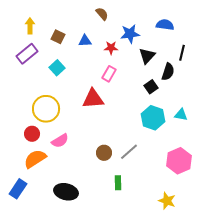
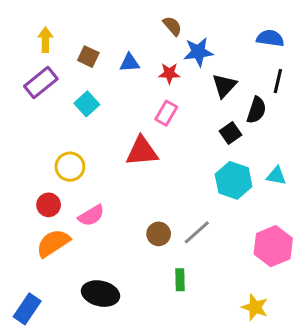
brown semicircle: (102, 14) -> (172, 26), moved
blue semicircle: (165, 25) -> (270, 38), moved
yellow circle: (46, 109) -> (70, 167), size x0.7
blue rectangle: (18, 189) -> (27, 309), moved

